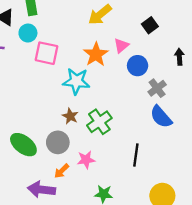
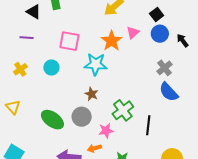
cyan circle: (28, 33) -> (51, 68), moved
black arrow: (179, 57) -> (183, 41), turned -32
blue circle: (138, 66) -> (160, 34), moved
green cross: (99, 122) -> (123, 110), moved
orange arrow: (62, 171) -> (94, 148), moved, turned 32

